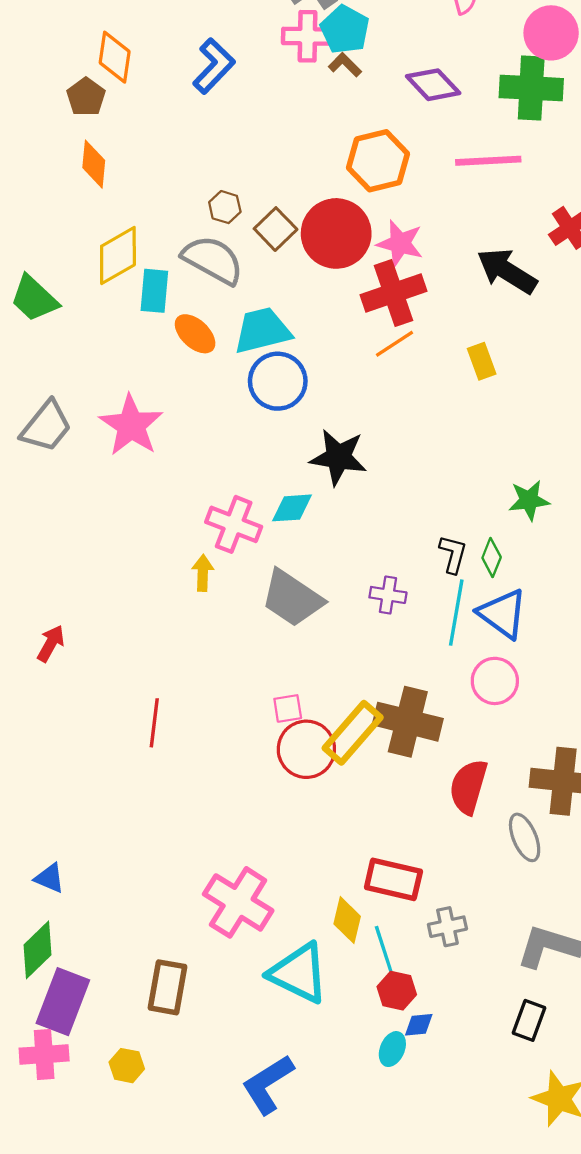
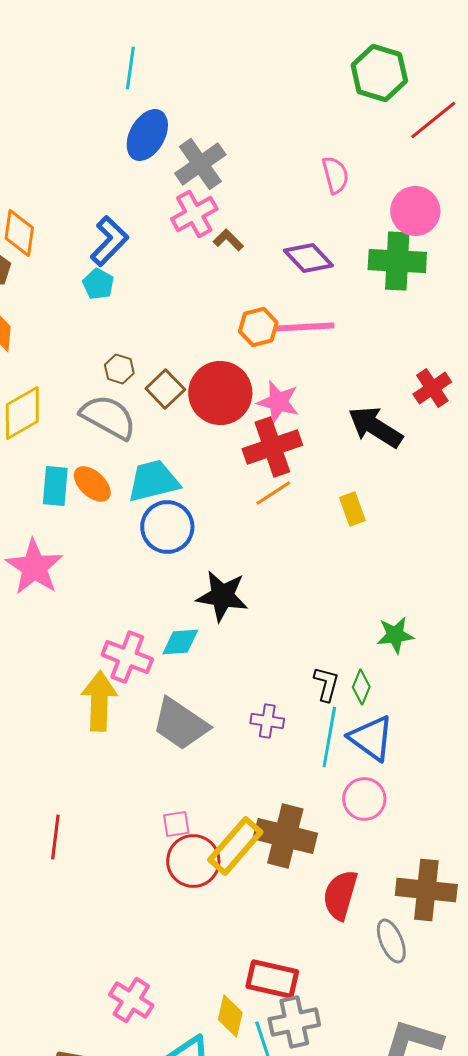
cyan pentagon: (345, 30) -> (98, 284), moved, size x0.7
pink cross: (307, 36) -> (194, 214), turned -30
orange hexagon: (378, 161) -> (258, 327), size x0.7
pink line: (488, 161) -> (304, 327), moved
cyan rectangle: (154, 291) -> (55, 486), moved
yellow arrow: (203, 573) -> (99, 701), size x1.8
pink cross: (238, 902) -> (131, 1000), size x0.7
gray cross: (447, 927) -> (294, 1022), moved, size x1.4

